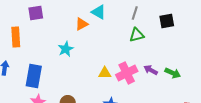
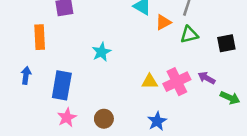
black square: (167, 21) -> (226, 43), moved
orange triangle: (82, 24) -> (163, 22), moved
green arrow: (173, 73) -> (230, 98), moved

